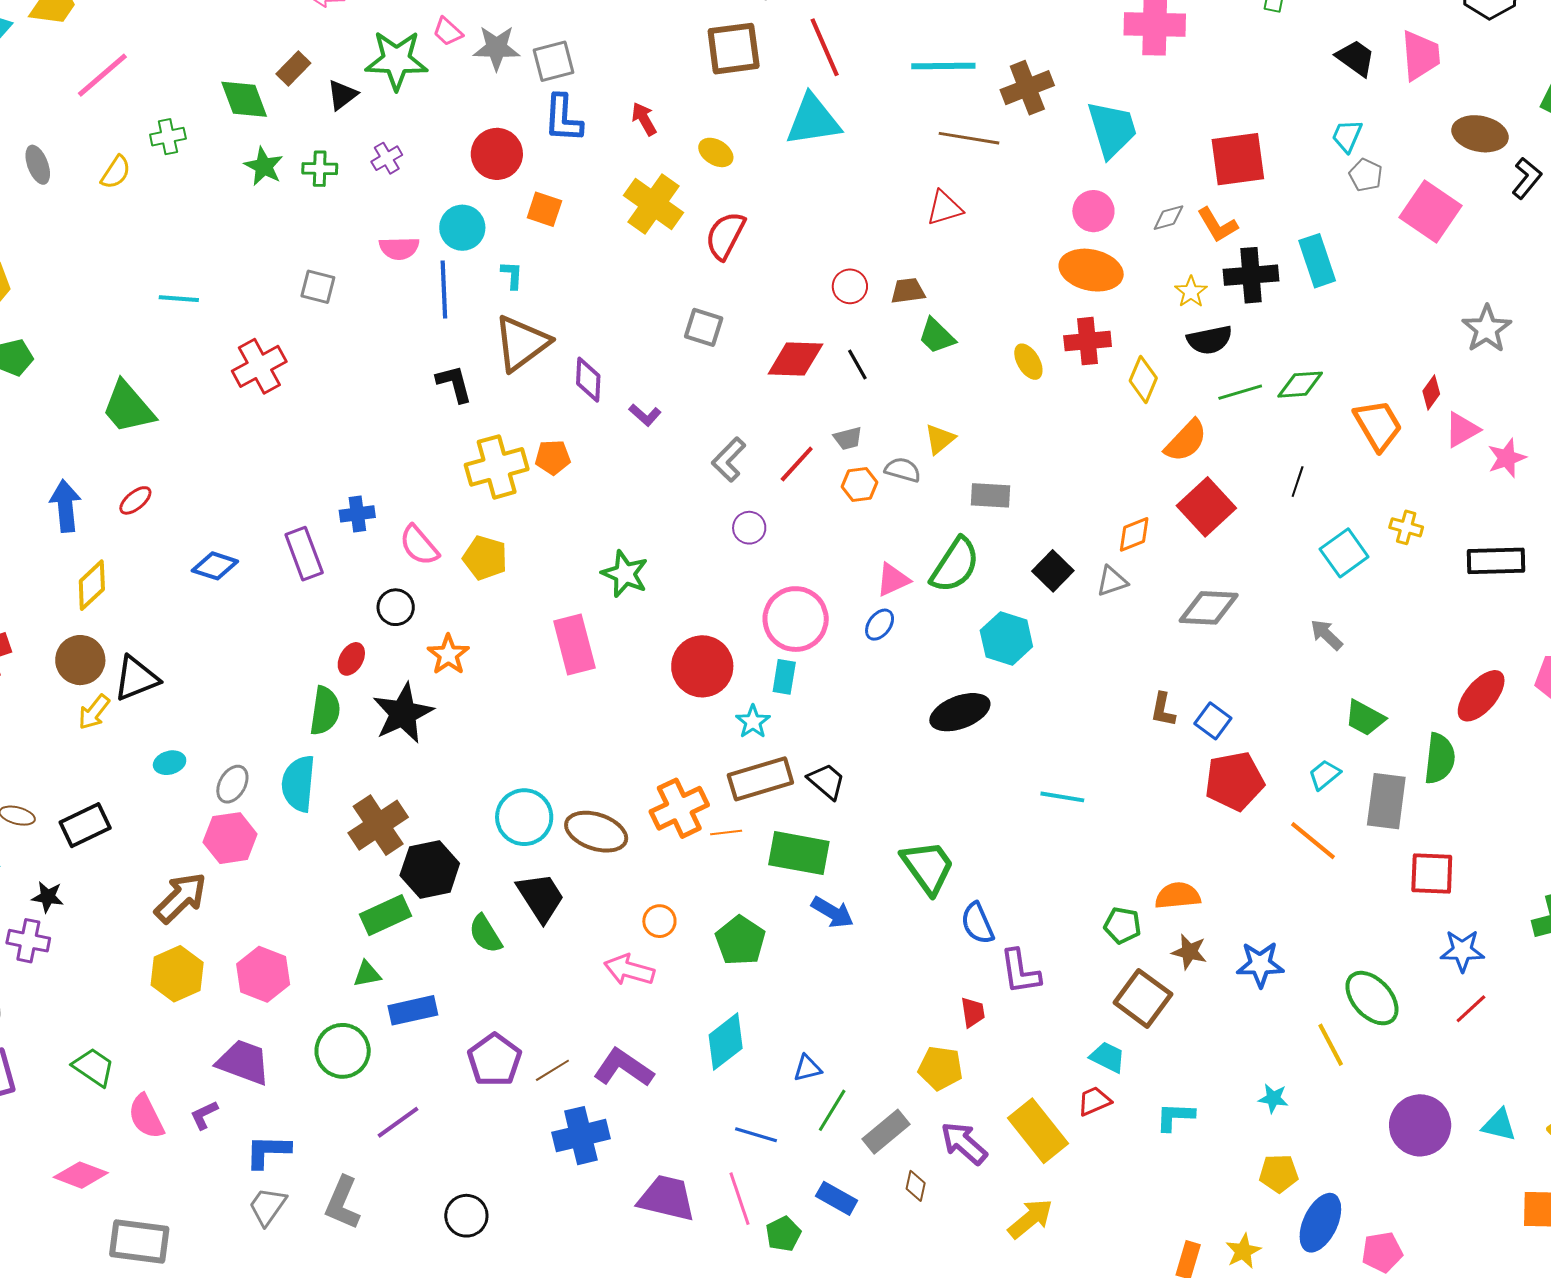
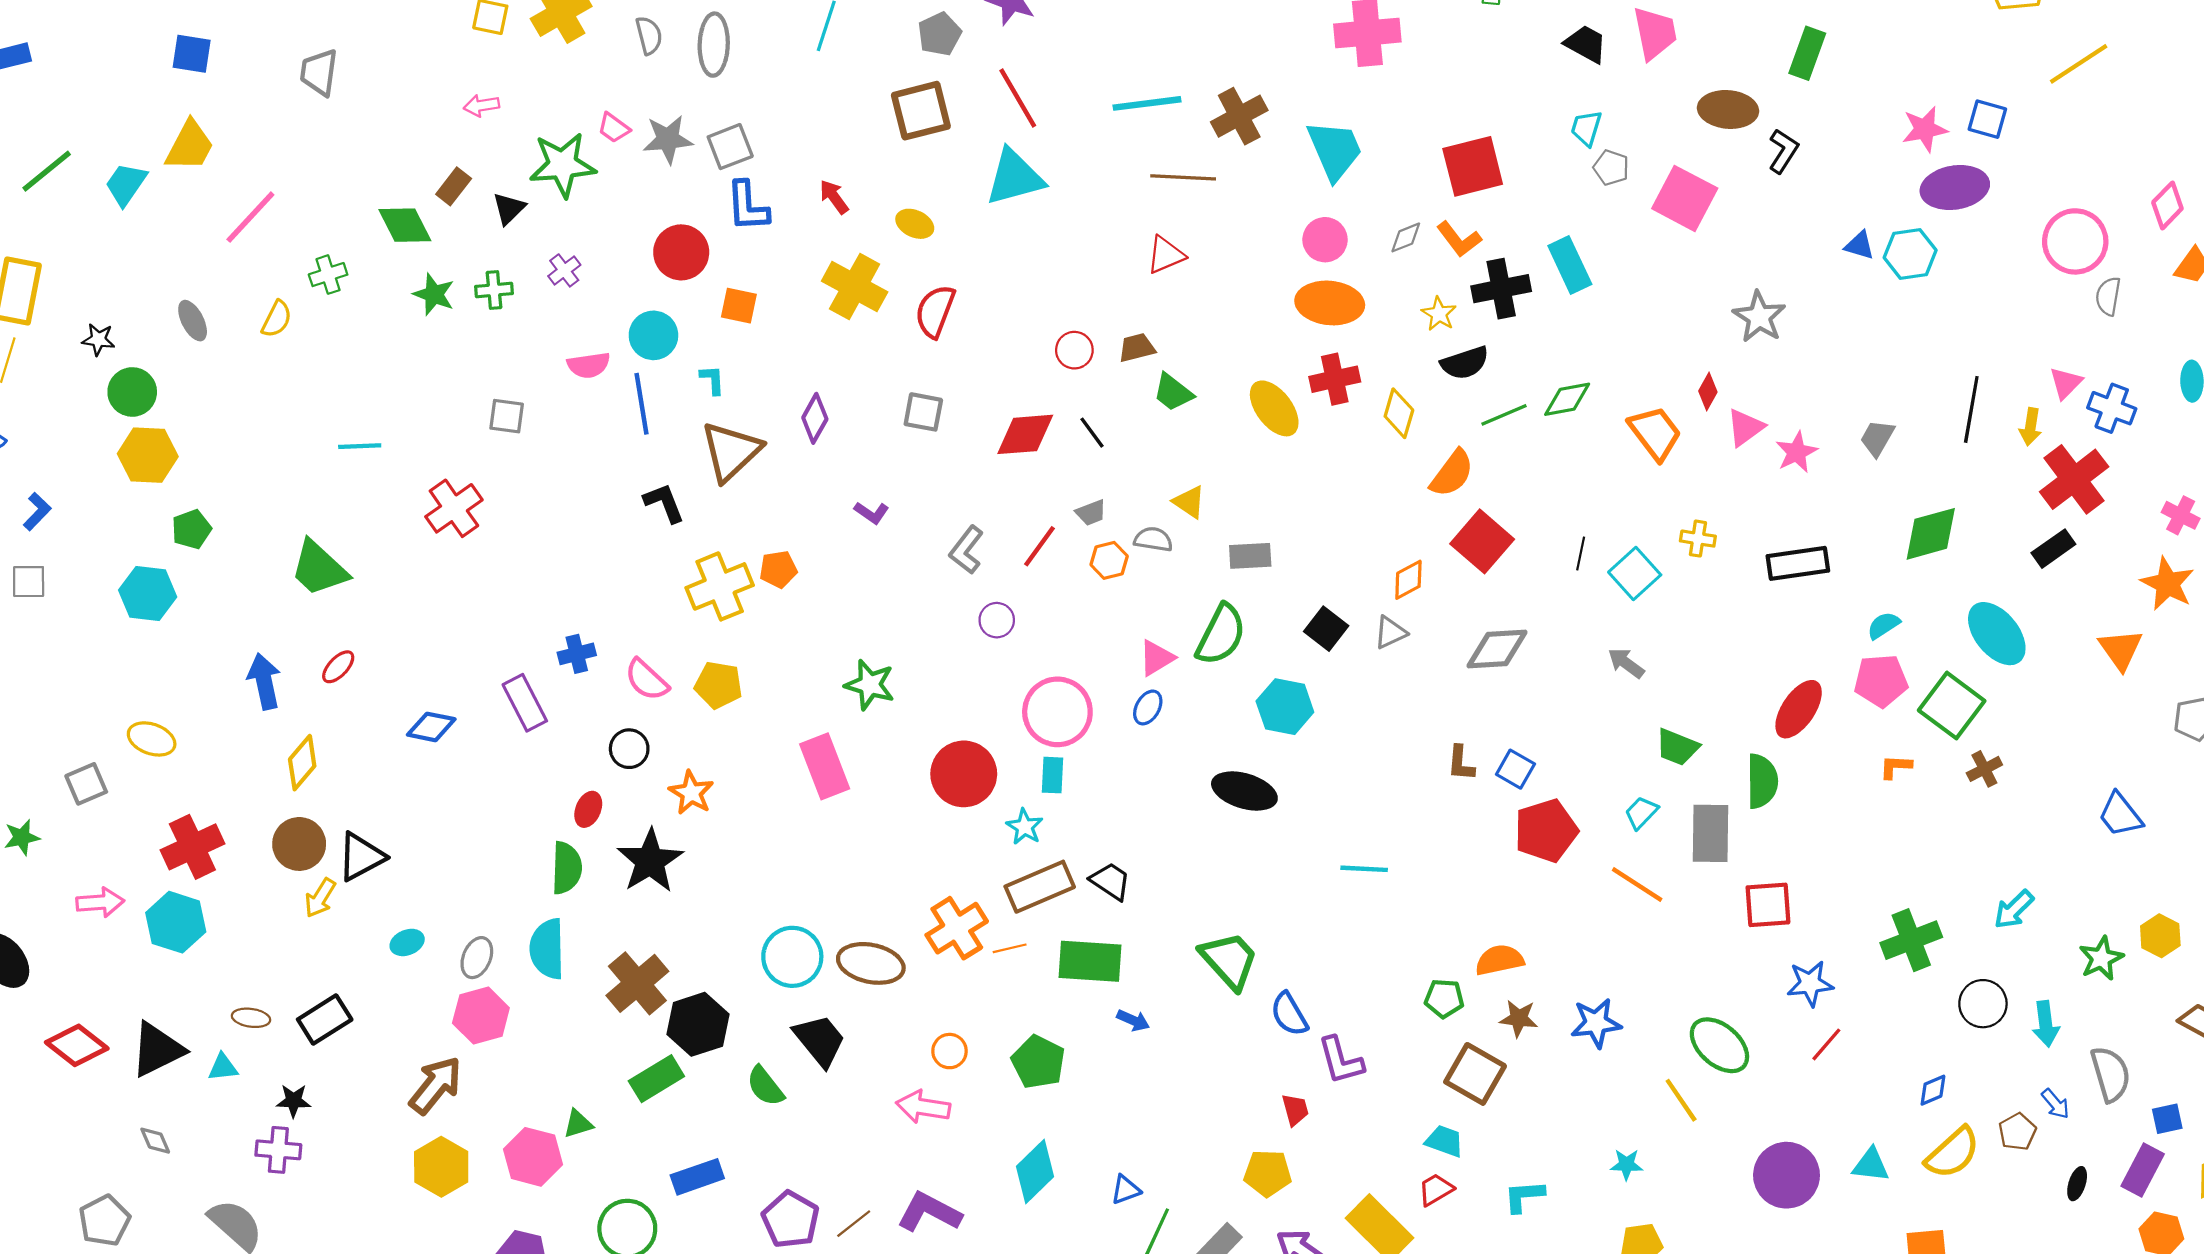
yellow ellipse: (1028, 362) -> (1274, 408), size x1.5
purple diamond: (588, 380) -> (815, 418), moved, turned 33
yellow triangle: (940, 439) -> (1189, 502), turned -40
black line: (1298, 482) -> (1581, 553), moved
black ellipse: (960, 712) -> (1244, 791), turned 44
blue arrow: (833, 912) -> (1133, 1020), size x0.7
green triangle: (367, 974) -> (578, 1124), moved

